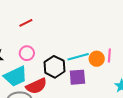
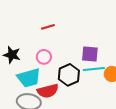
purple square: (77, 77) -> (90, 54), moved

